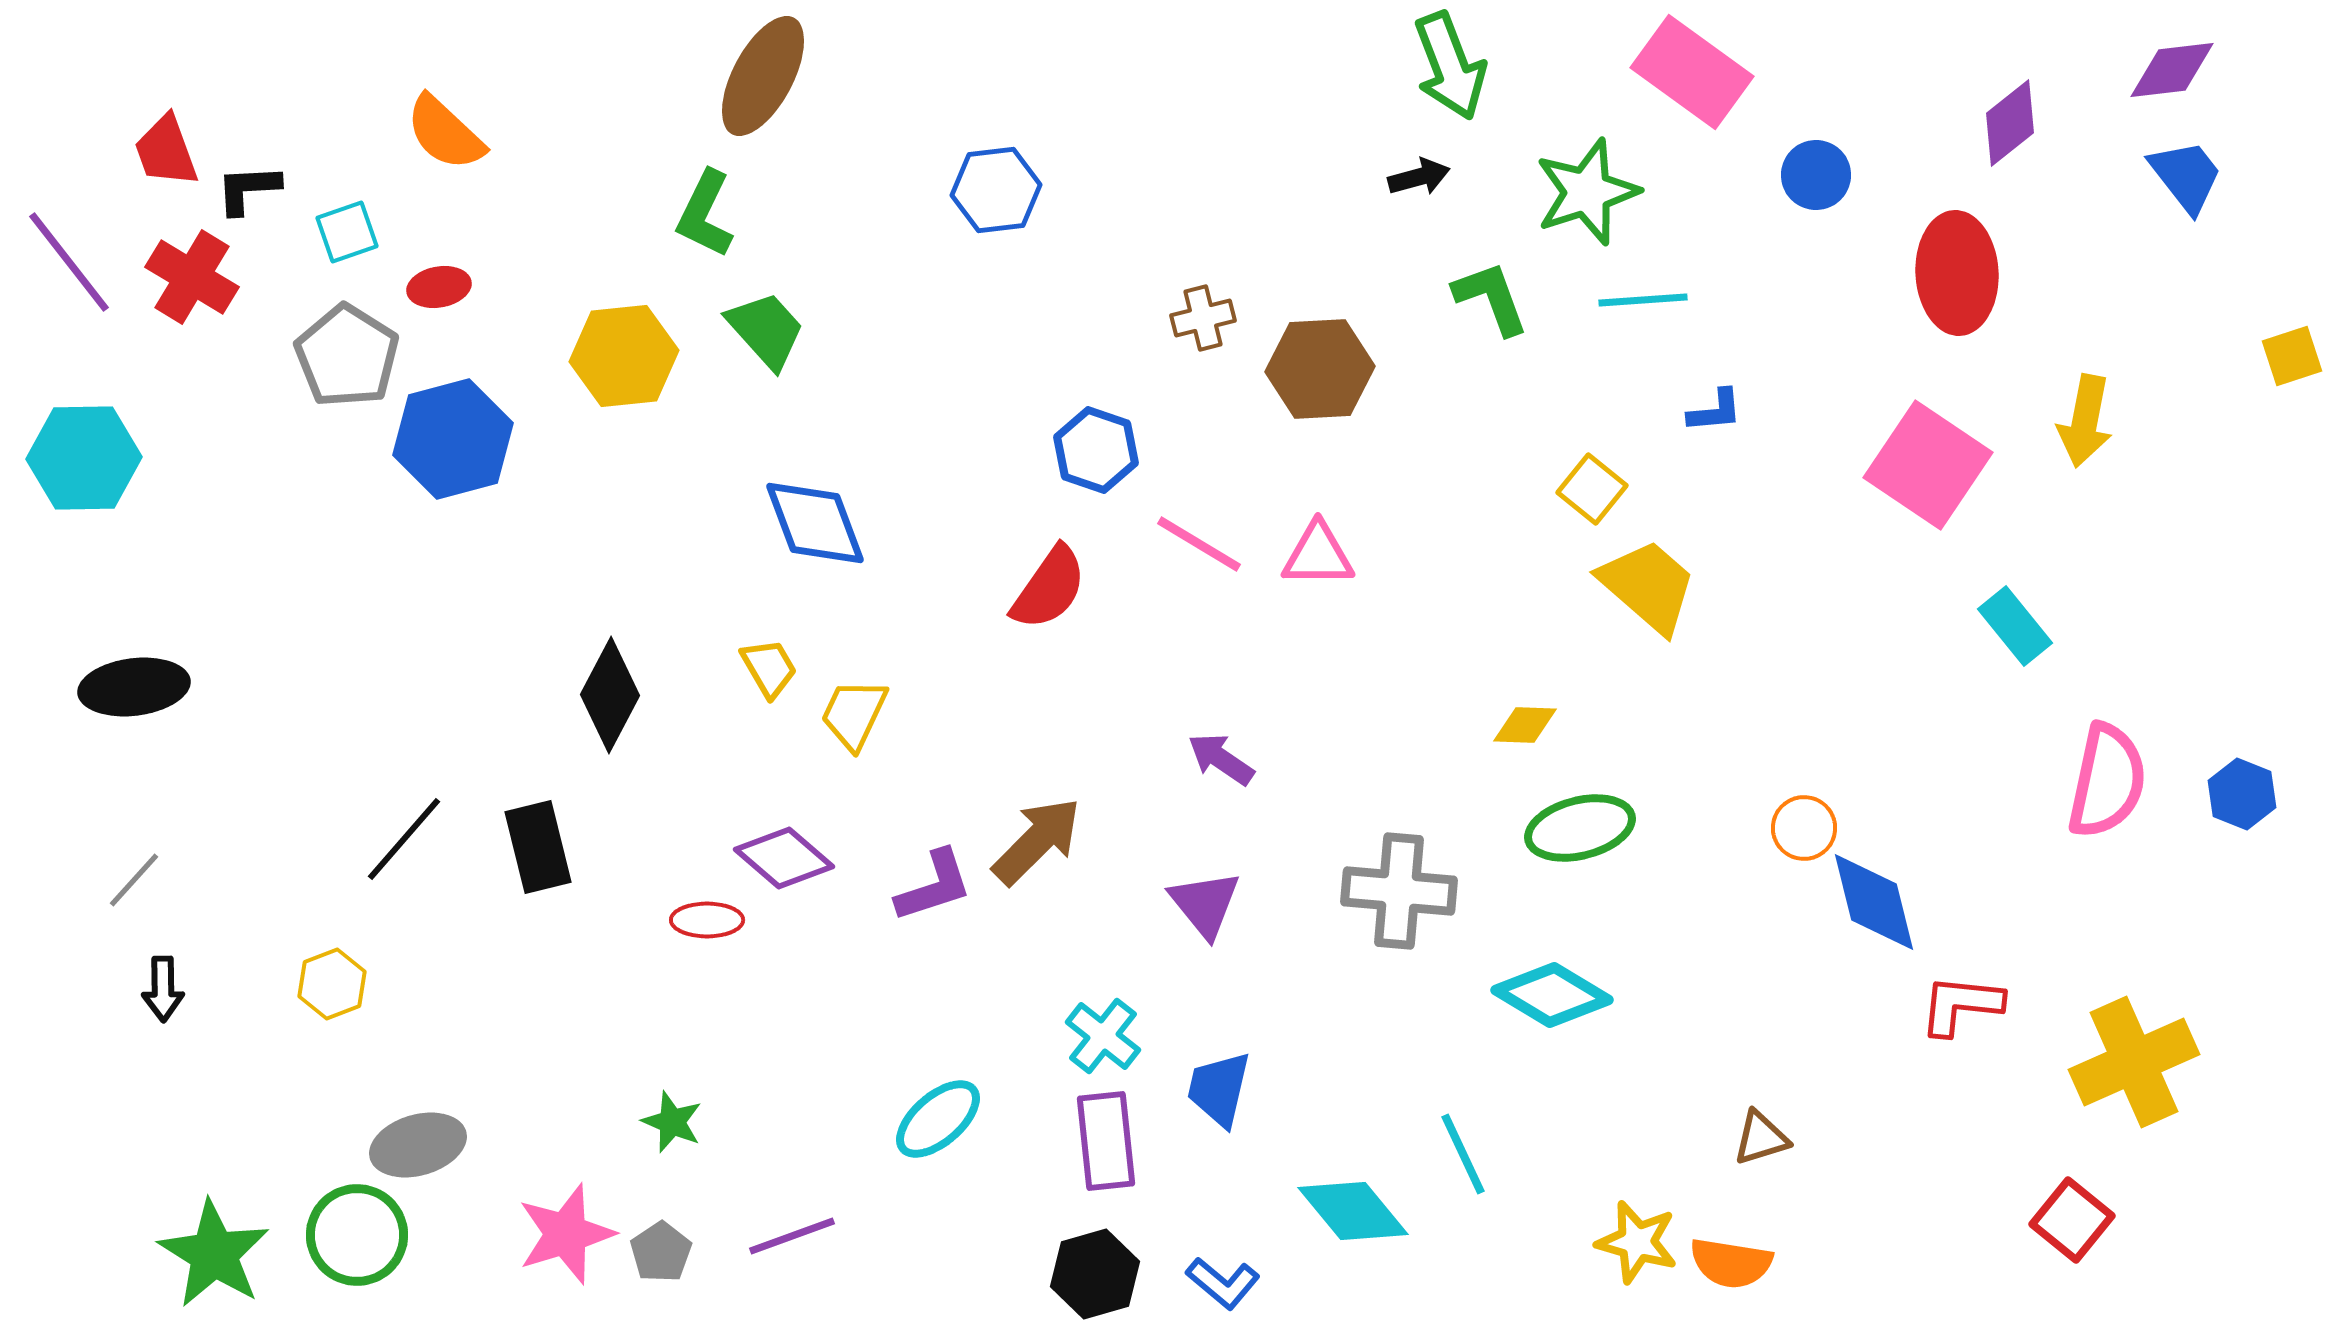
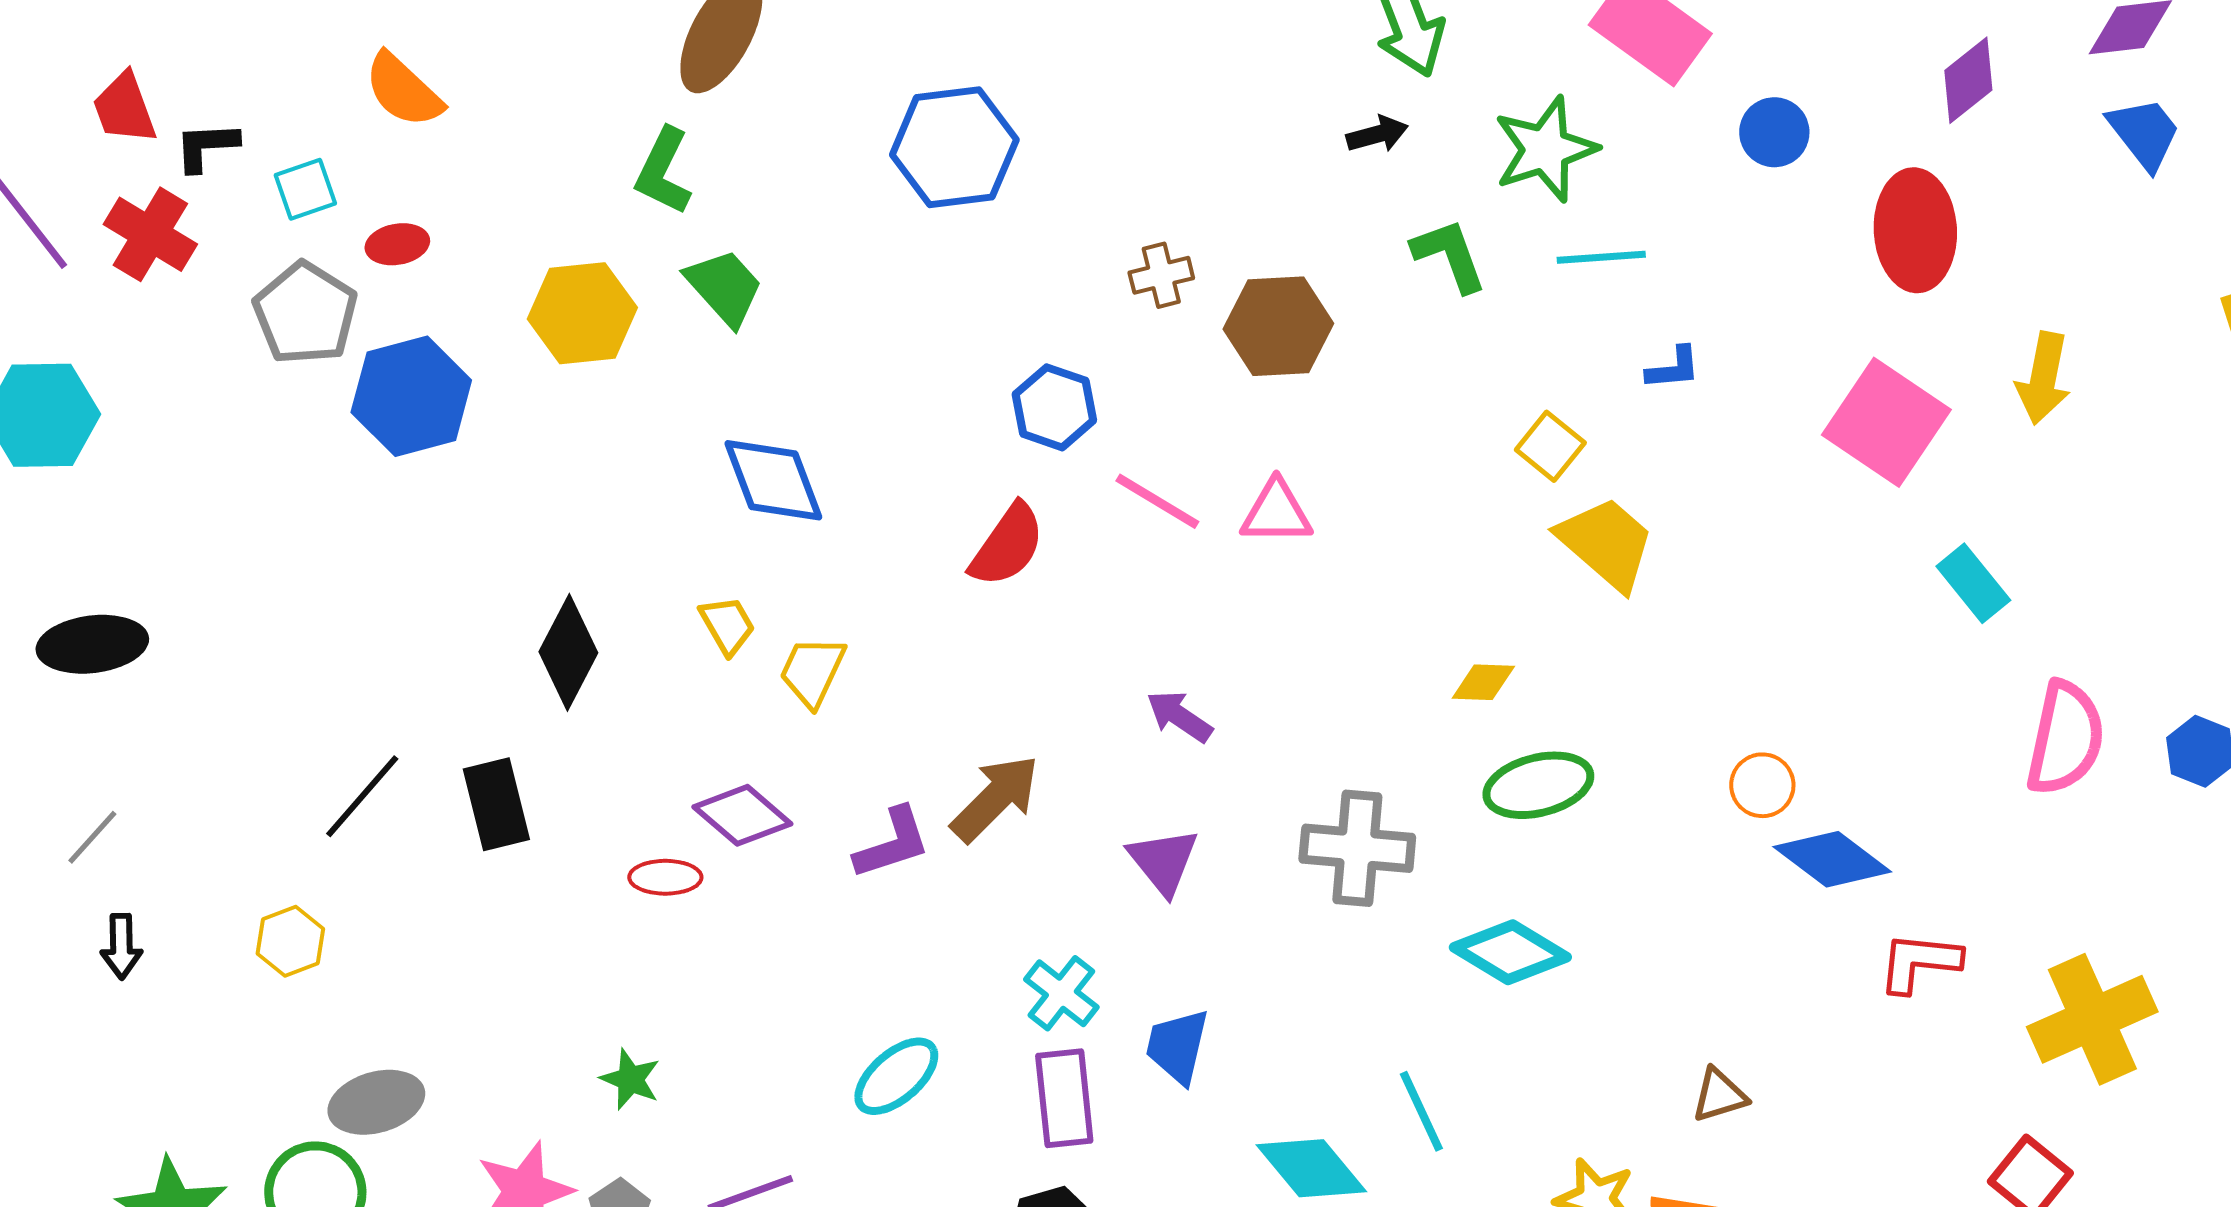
blue hexagon: (996, 190) -> (954, 147), size x1.4
blue diamond: (1874, 902) -> (1832, 859), turned -39

